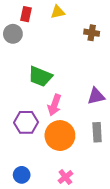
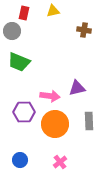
green trapezoid: (40, 76) -> (19, 62), moved
purple triangle: (96, 96) -> (77, 88), moved
pink arrow: (54, 105) -> (50, 96), turned -102

